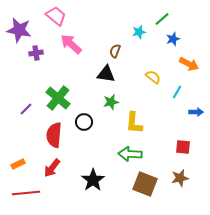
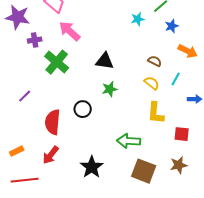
brown semicircle: (115, 51) -> (155, 61), moved, turned 96
yellow semicircle: (153, 77) -> (152, 83), moved
green cross: (58, 98) -> (57, 62), moved
yellow L-shape: (134, 123) -> (156, 113), moved

